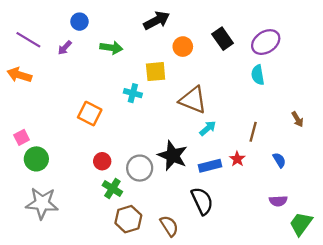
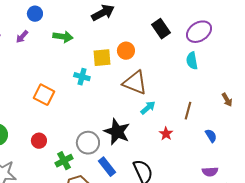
orange circle: (183, 47) -> (126, 51), moved
red star: (237, 159) -> (166, 134), moved
red circle: (102, 161) -> (39, 141), moved
blue rectangle: (210, 166) -> (107, 167), moved, turned 66
green cross: (112, 188) -> (64, 161), turned 30

